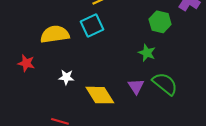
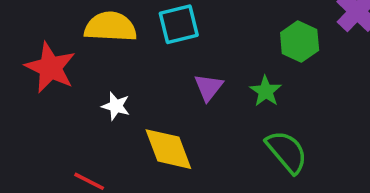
red star: (26, 63) -> (50, 68), size x1.6
purple triangle: (136, 86) -> (209, 87), moved

